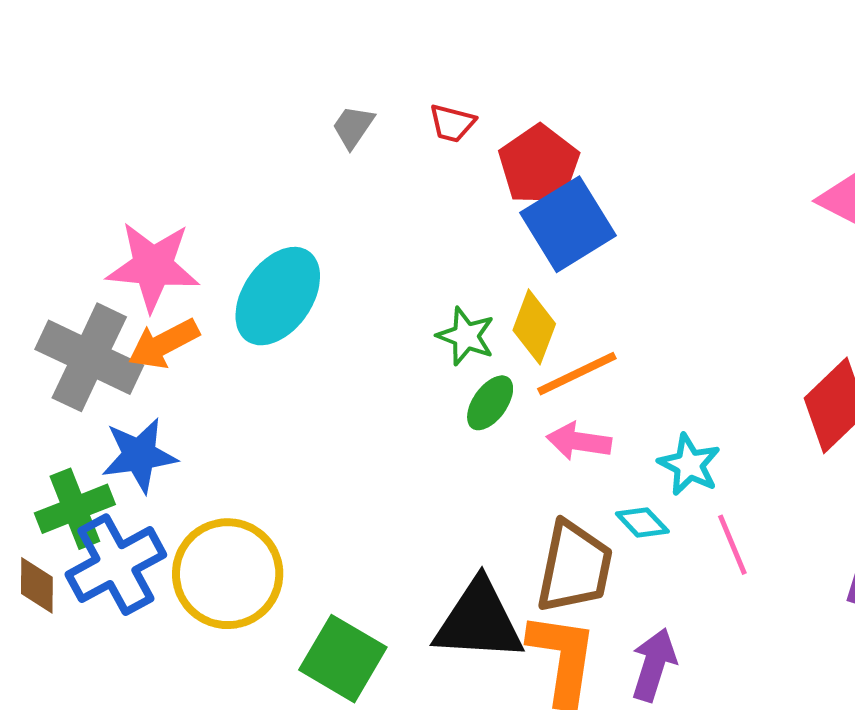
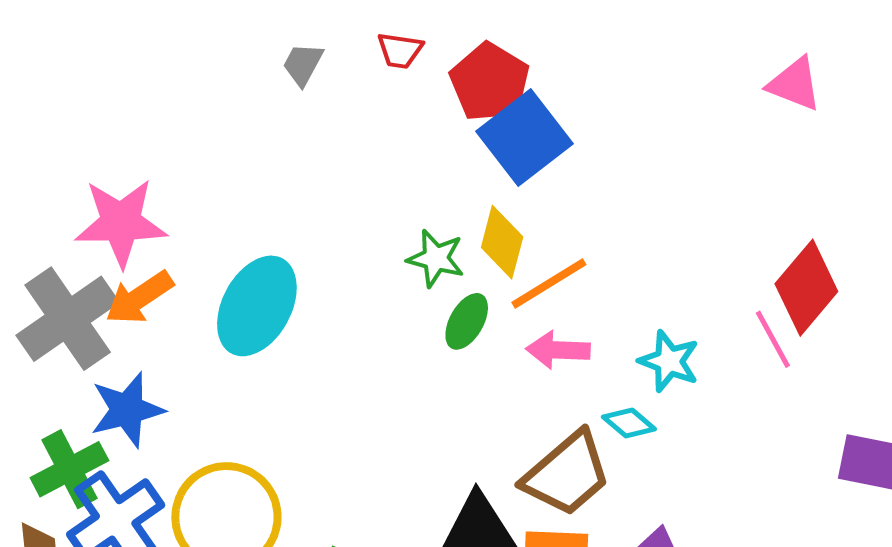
cyan ellipse: (278, 296) -> (257, 306), moved
gray cross: (89, 357) -> (68, 319), turned 36
pink line: (732, 545) -> (773, 339), moved
brown trapezoid: (574, 567) -> (567, 474), turned 44

